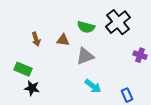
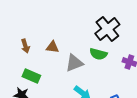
green semicircle: (86, 27) -> (98, 54), moved
green rectangle: (23, 69) -> (31, 76), moved

